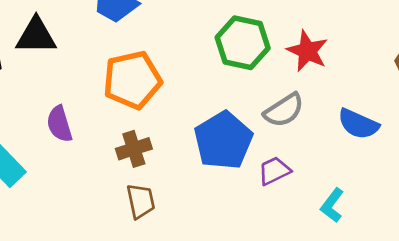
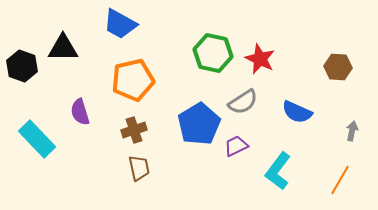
cyan L-shape: (332, 205) -> (278, 171), size x1.5

